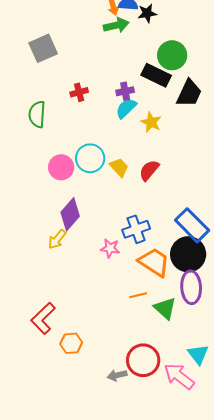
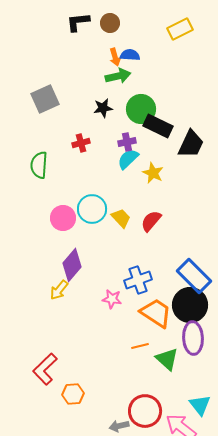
black star: (147, 13) -> (103, 108), moved
green circle: (172, 55) -> (141, 109), moved

